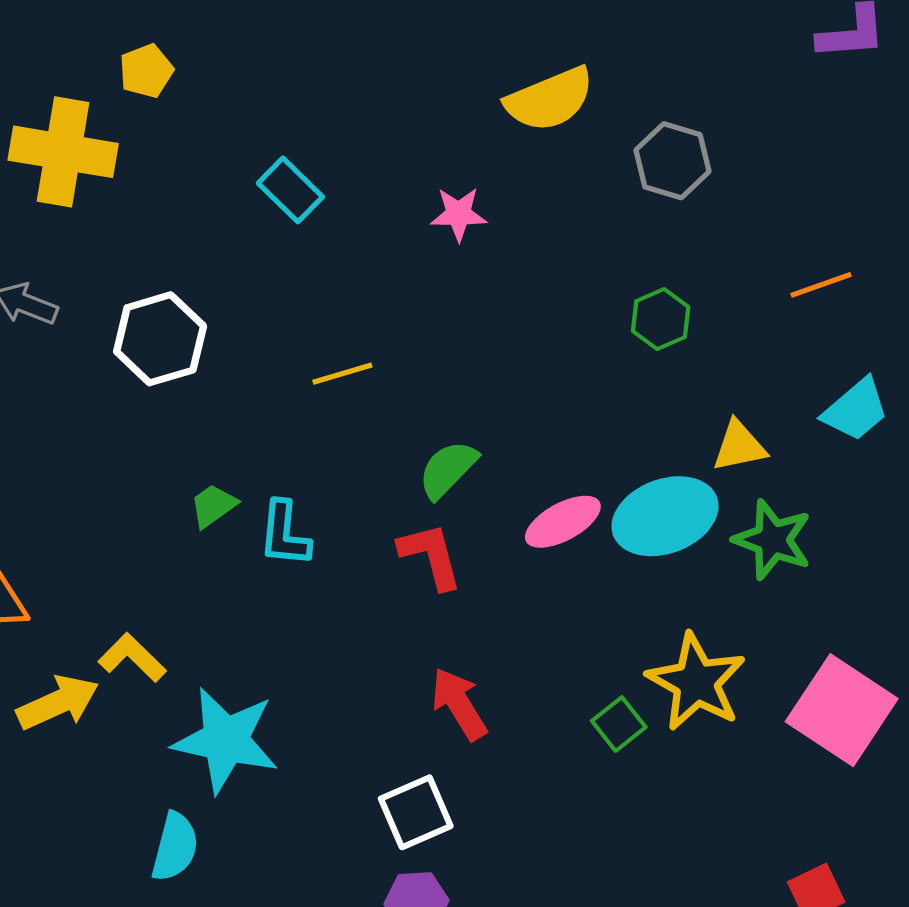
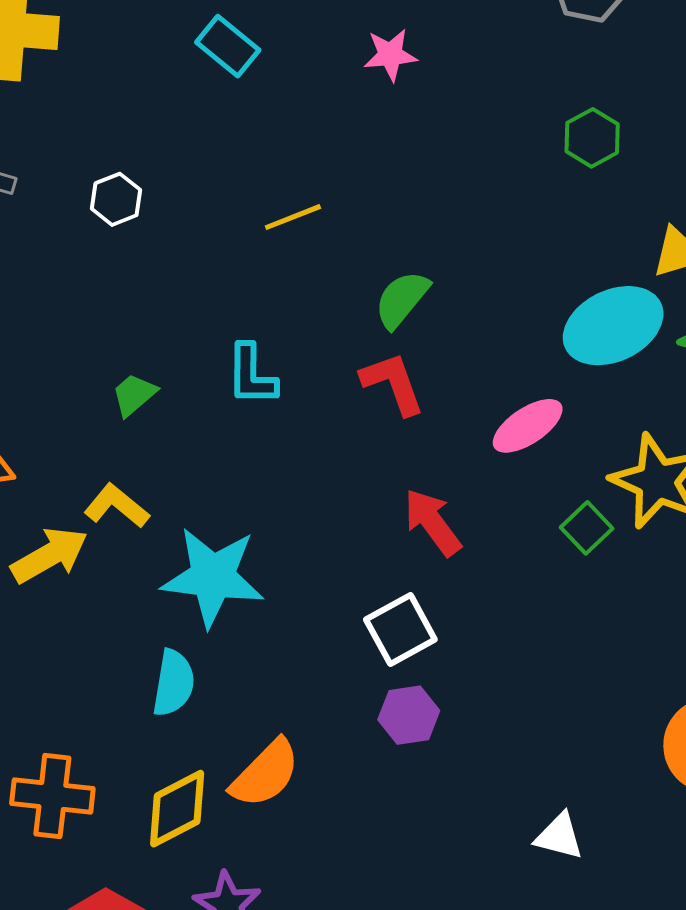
white hexagon: (160, 339) -> (116, 199), size x0.6
green trapezoid: (213, 506) -> (134, 395), moved
pink ellipse: (563, 522) -> (528, 426), moved

